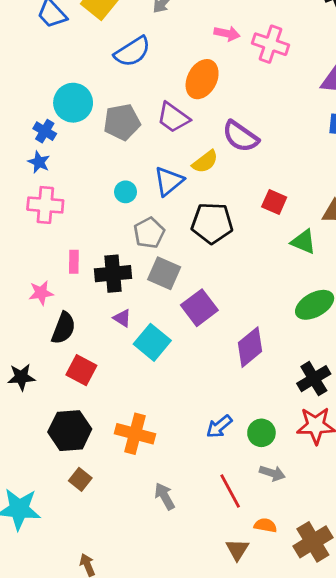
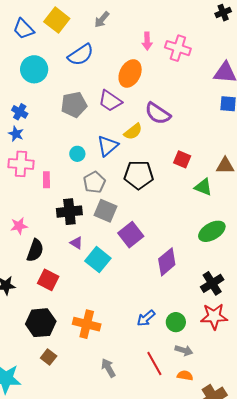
pink arrow: (227, 34) -> (147, 41), turned 78
cyan circle: (73, 103) -> (34, 69), moved
pink rectangle: (74, 262) -> (46, 180), moved
orange semicircle: (265, 525) -> (185, 375), moved

